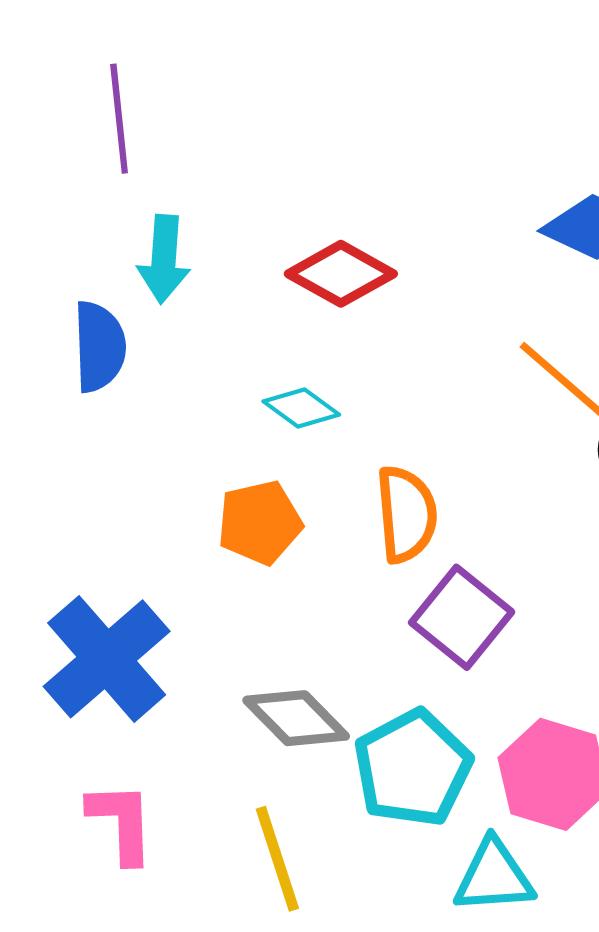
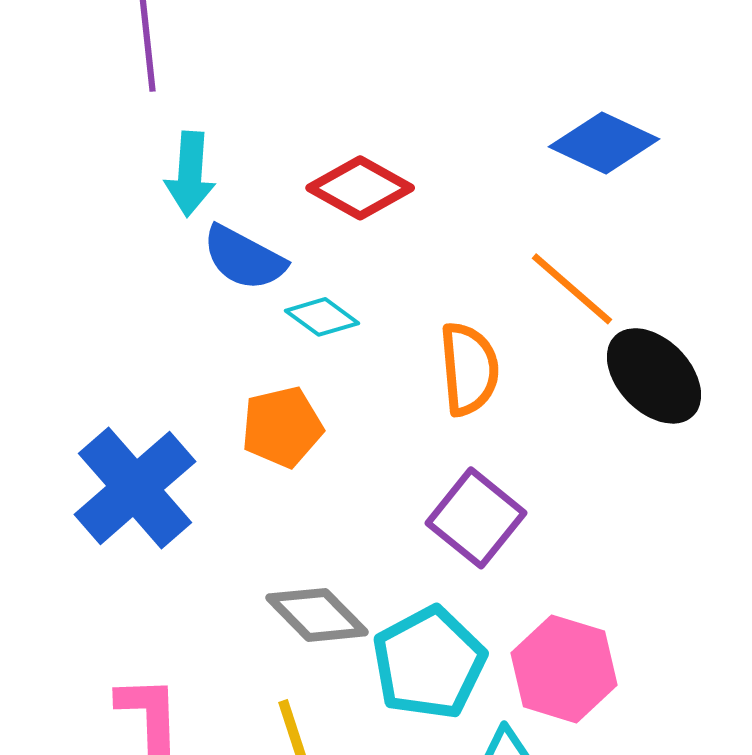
blue semicircle: (99, 347) -> (244, 258), moved, turned 120
orange semicircle: (406, 514) -> (469, 369), moved
blue cross: (107, 659) -> (135, 488), moved

